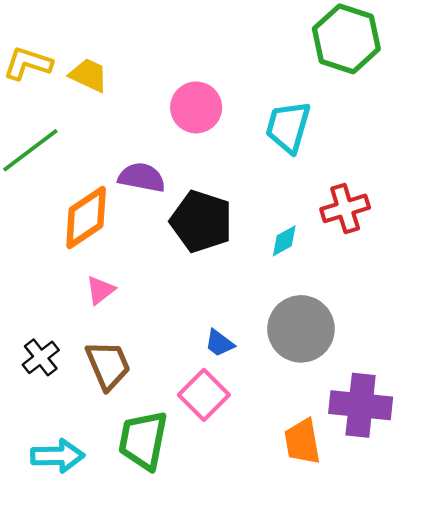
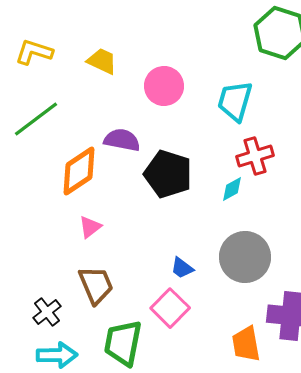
yellow trapezoid: (89, 75) -> (102, 61), moved
red cross: (345, 208) -> (255, 156), moved
black cross: (41, 357) -> (47, 312), moved

